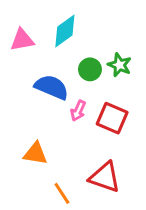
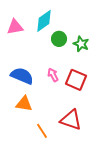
green circle: (90, 69) -> (59, 39), moved
blue semicircle: (52, 87) -> (22, 76), moved
pink arrow: (78, 111) -> (53, 75), turned 128

